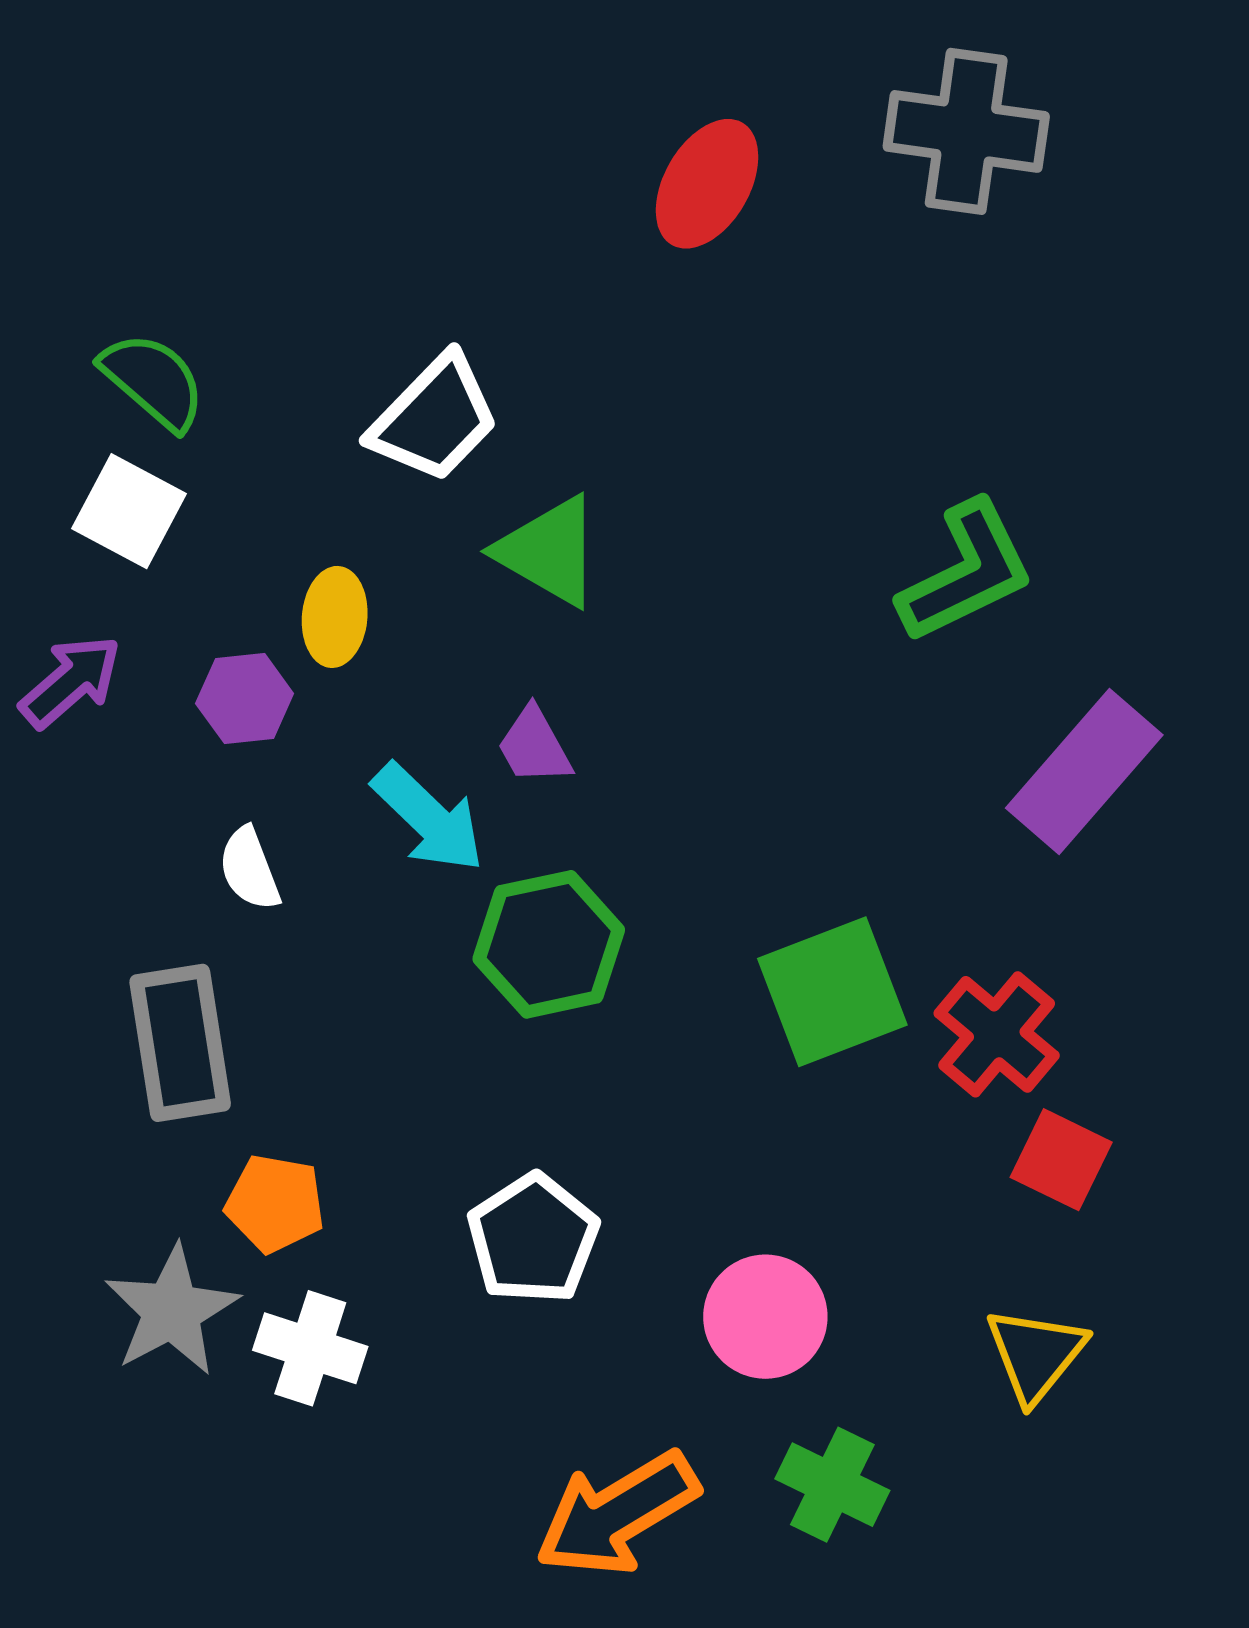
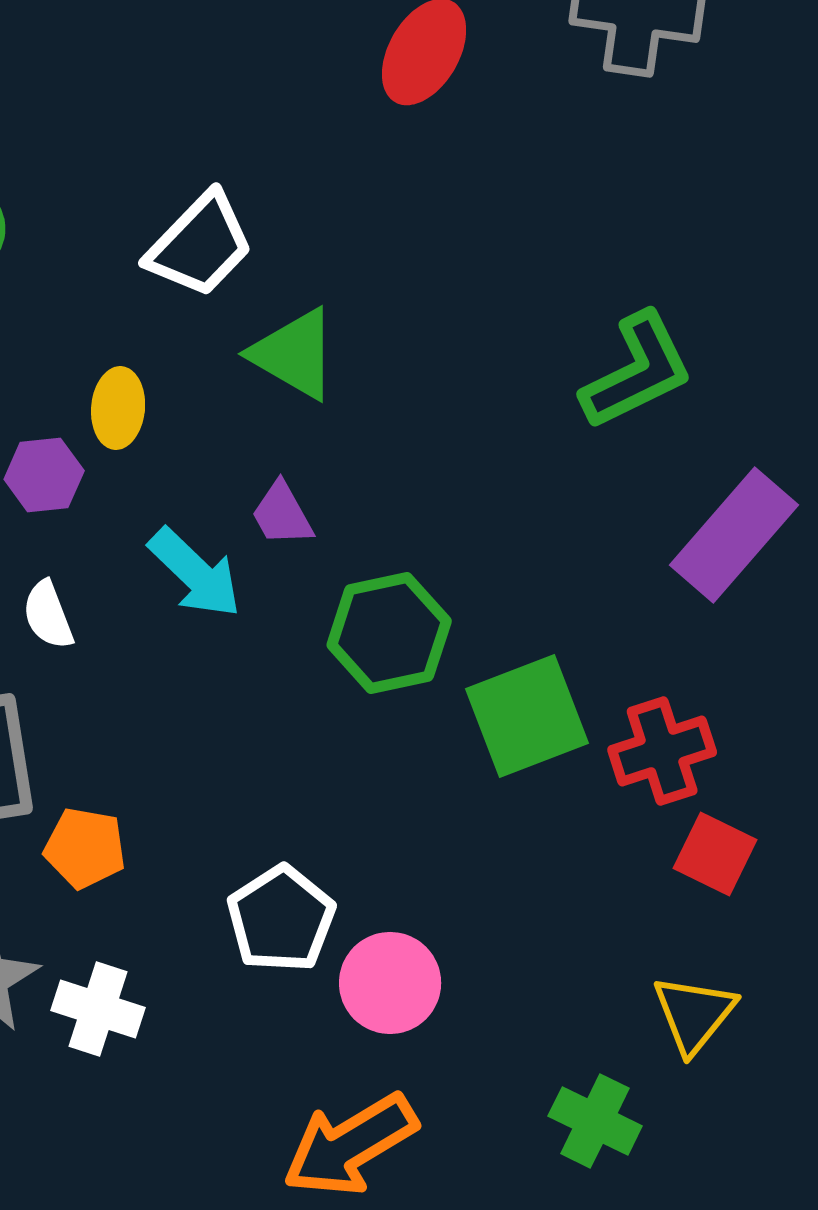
green hexagon: (549, 944) -> (389, 633), moved
red cross: (997, 1034) -> (662, 751), turned 32
orange pentagon: (275, 1204) -> (85, 848), moved
pink circle: (765, 1317) -> (390, 983), moved
green cross: (832, 1485) -> (595, 1121), moved

